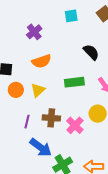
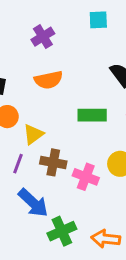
yellow triangle: (38, 90) -> (33, 134), moved
pink cross: (75, 125) -> (86, 177), turned -30

